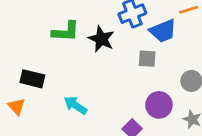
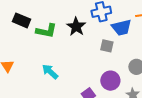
green L-shape: (66, 31) -> (46, 31), moved
black rectangle: (32, 79) -> (22, 20), moved

